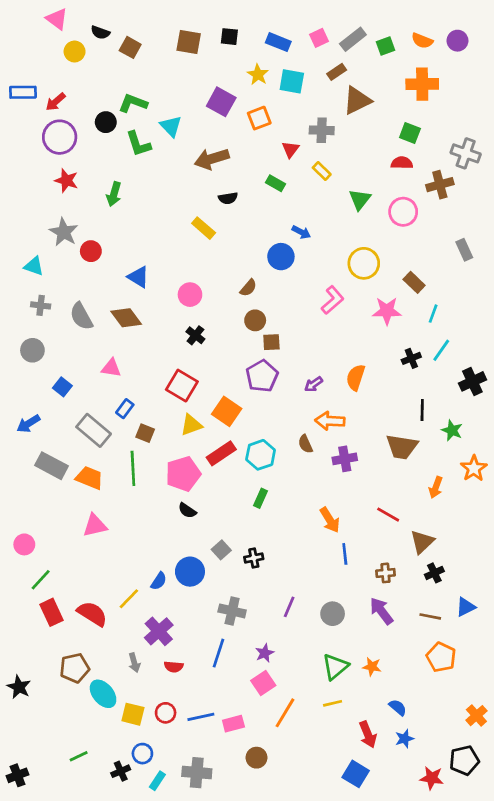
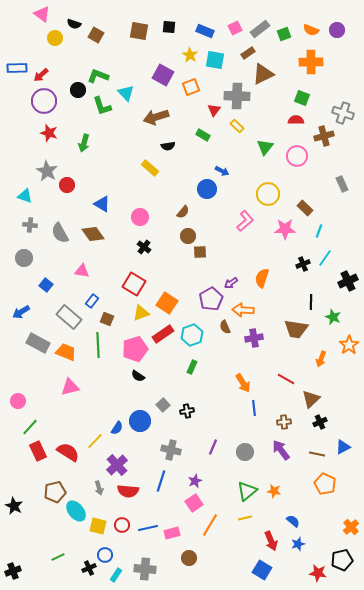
gray cross: (322, 130) -> (237, 96), size x1.4
purple pentagon: (262, 376) -> (211, 299), moved
red semicircle: (174, 667) -> (128, 491), size x1.5

